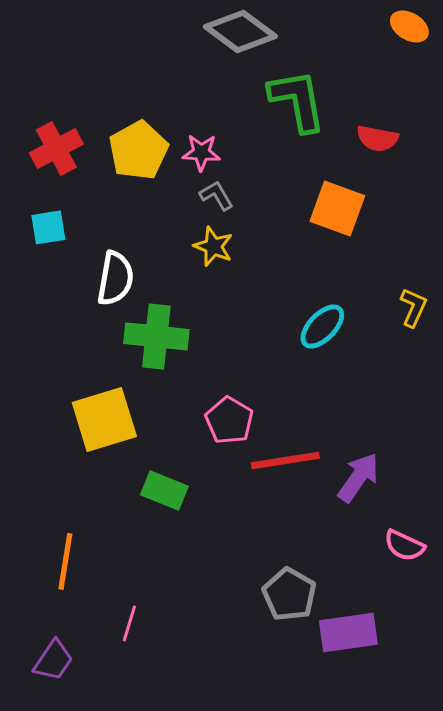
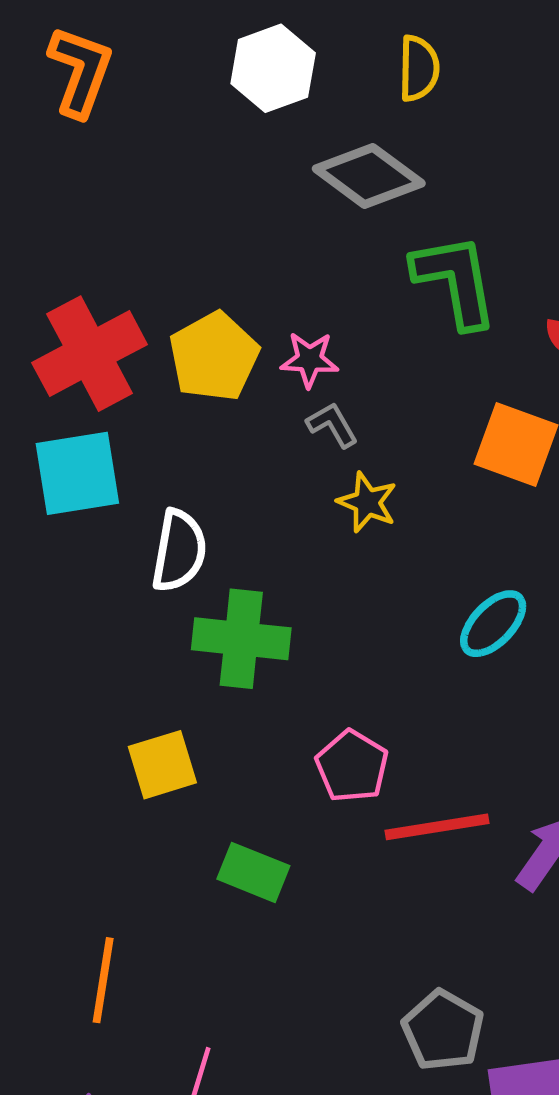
red cross: (56, 148) -> (90, 354), size x1.4
cyan square: (48, 227) -> (77, 473), size x1.6
yellow star: (213, 246) -> (367, 502), moved
yellow square: (104, 419) -> (162, 765), size x0.7

